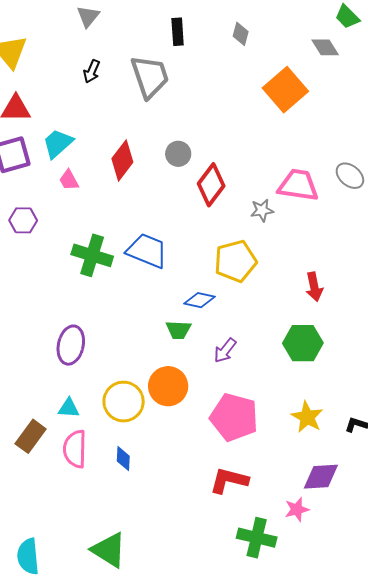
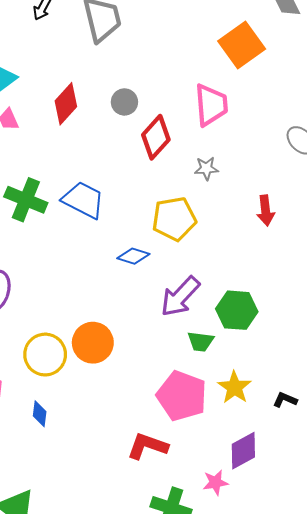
pink trapezoid: (298, 185) -> (211, 105), moved, turned 72
red arrow: (314, 287) -> (266, 210), moved
green trapezoid: (178, 330) -> (201, 342), moved
purple arrow: (225, 350) -> (180, 296), moved, size x1.6
pink pentagon: (234, 417) -> (182, 396), moved
purple diamond: (321, 477) -> (243, 451), turned -30

